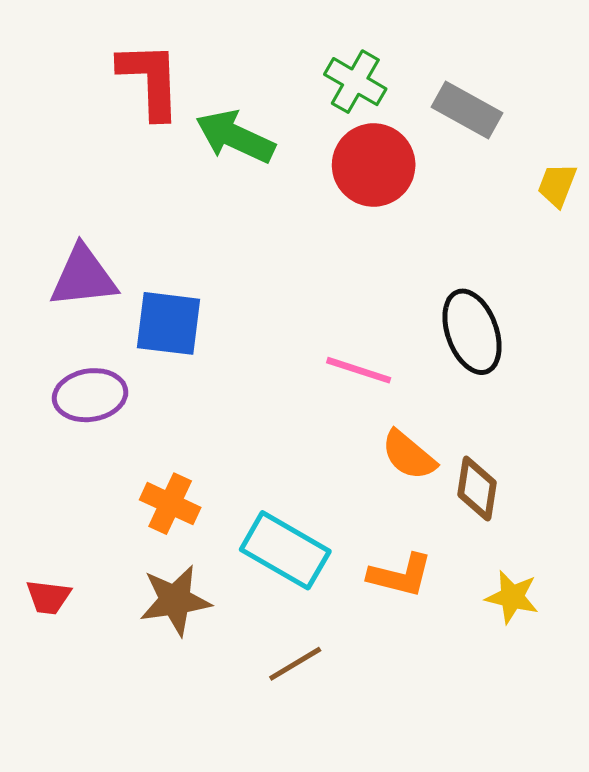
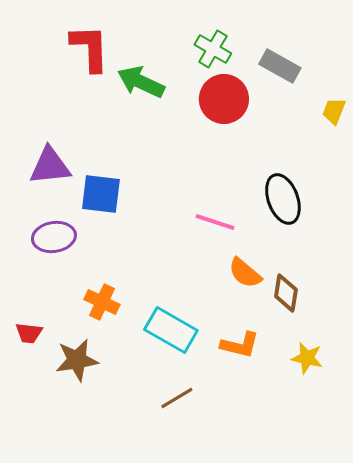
red trapezoid: (48, 597) -> (29, 333), moved
brown star: (175, 600) -> (77, 360), moved

